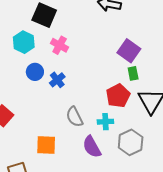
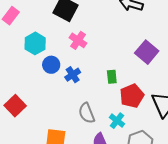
cyan hexagon: (24, 42) -> (35, 43), moved
green rectangle: (133, 73) -> (112, 77), moved
cyan cross: (105, 122) -> (117, 121), turned 35

